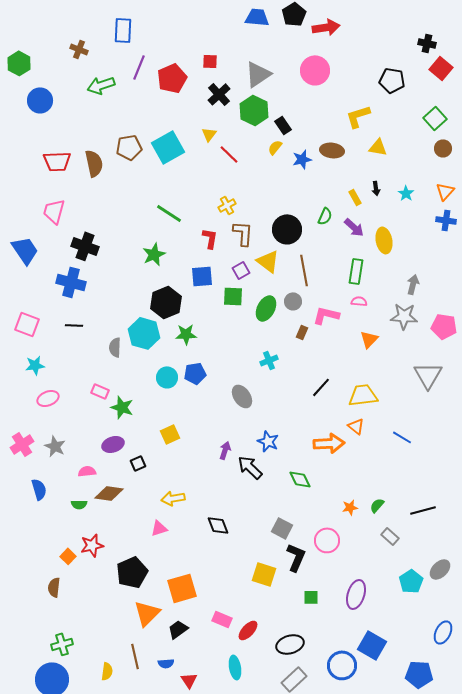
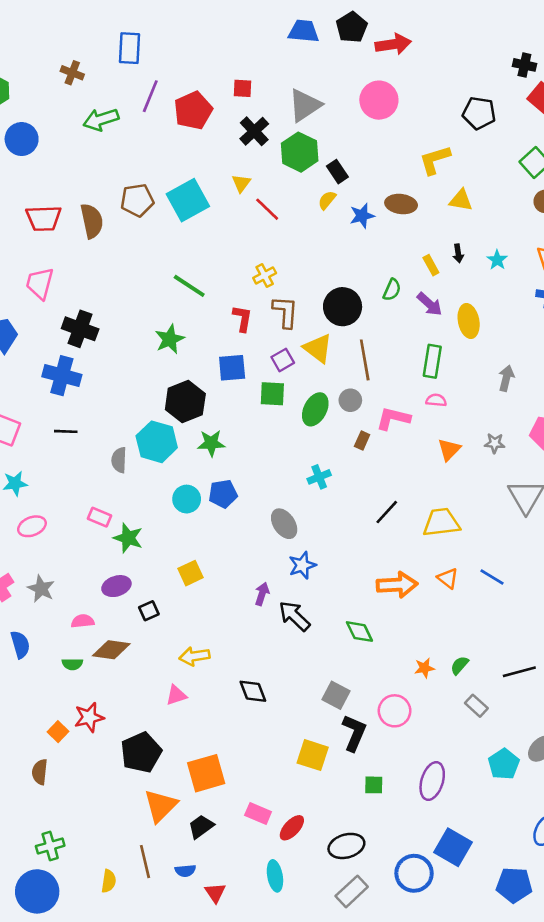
gray star: (404, 316) -> (495, 443), moved, size x0.6
orange triangle: (356, 426) -> (448, 578), moved
blue star: (268, 441) -> (302, 565), moved, turned 30

